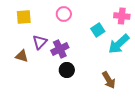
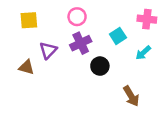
cyan arrow: (119, 44) -> (143, 53), size x0.6
purple cross: (60, 49) -> (81, 43), moved
black circle: (67, 70) -> (100, 66), moved

